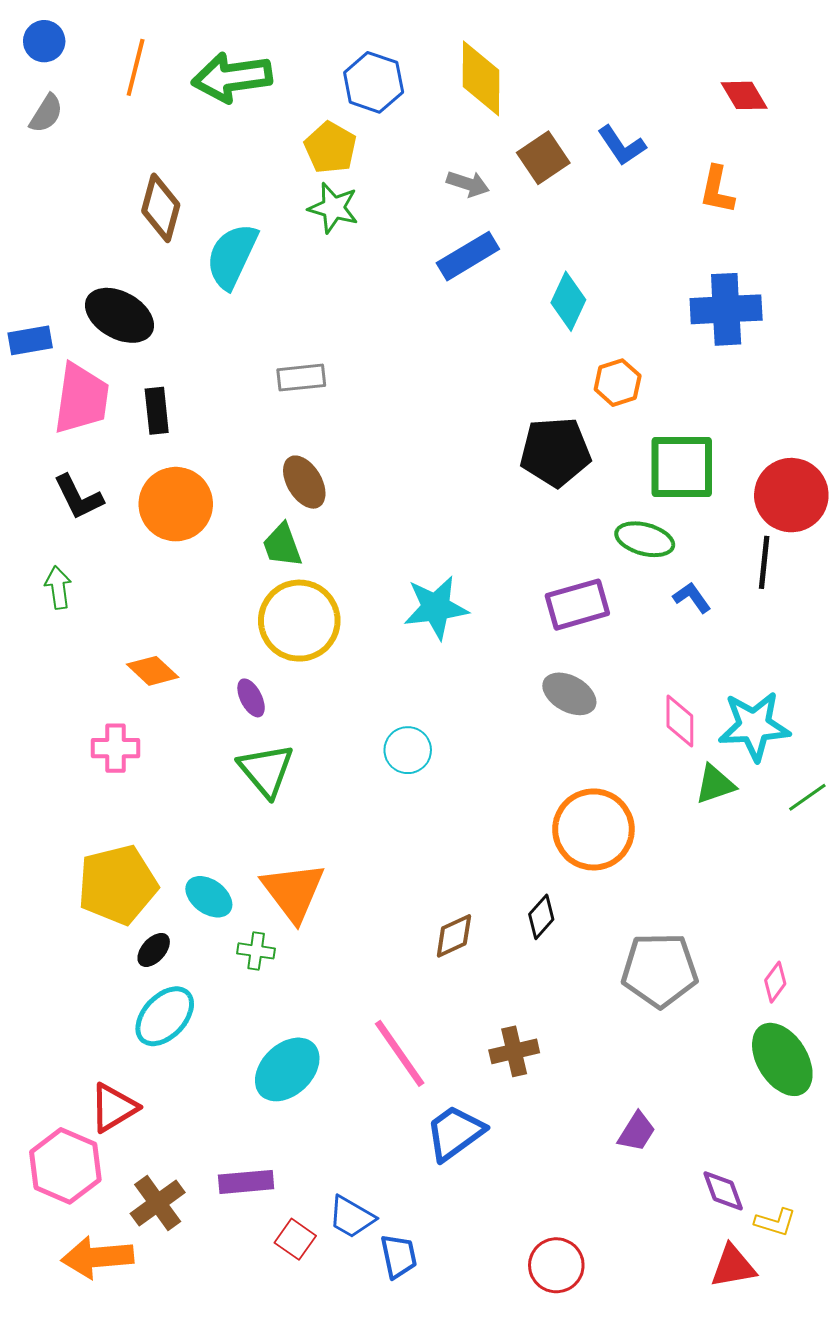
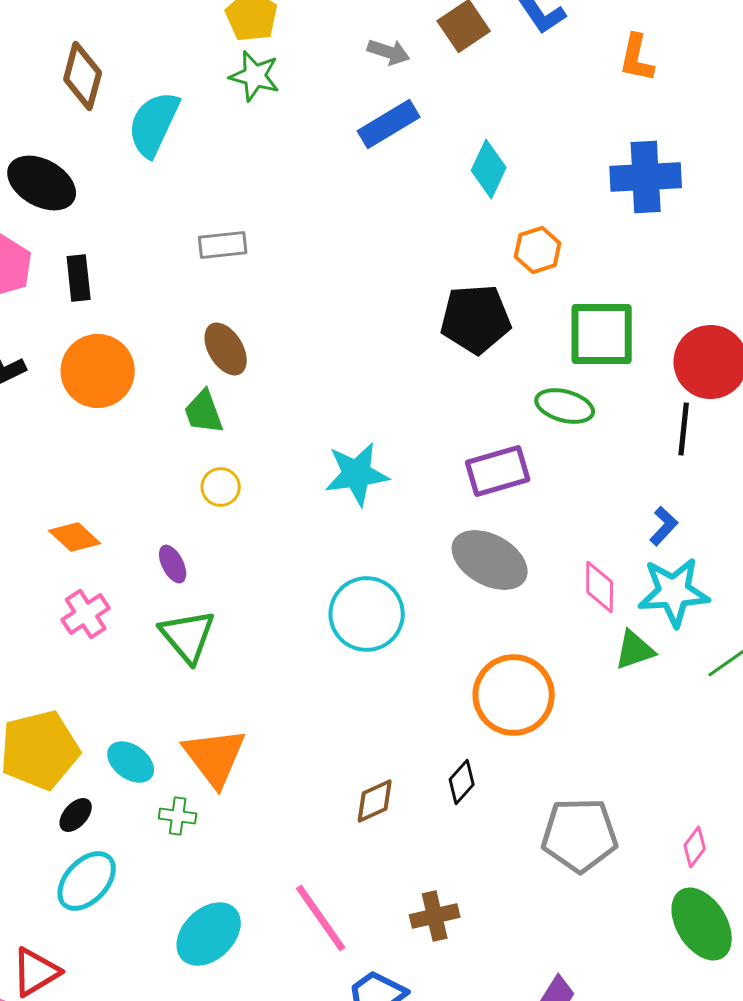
blue L-shape: (692, 597) -> (664, 526), moved, turned 78
yellow circle: (299, 621) -> (221, 487), size x0.5
gray ellipse: (569, 694) -> (490, 560), size x1.4
pink cross: (115, 748) -> (86, 614), moved, turned -33
cyan circle: (408, 750) -> (367, 614), moved, size x1.6

